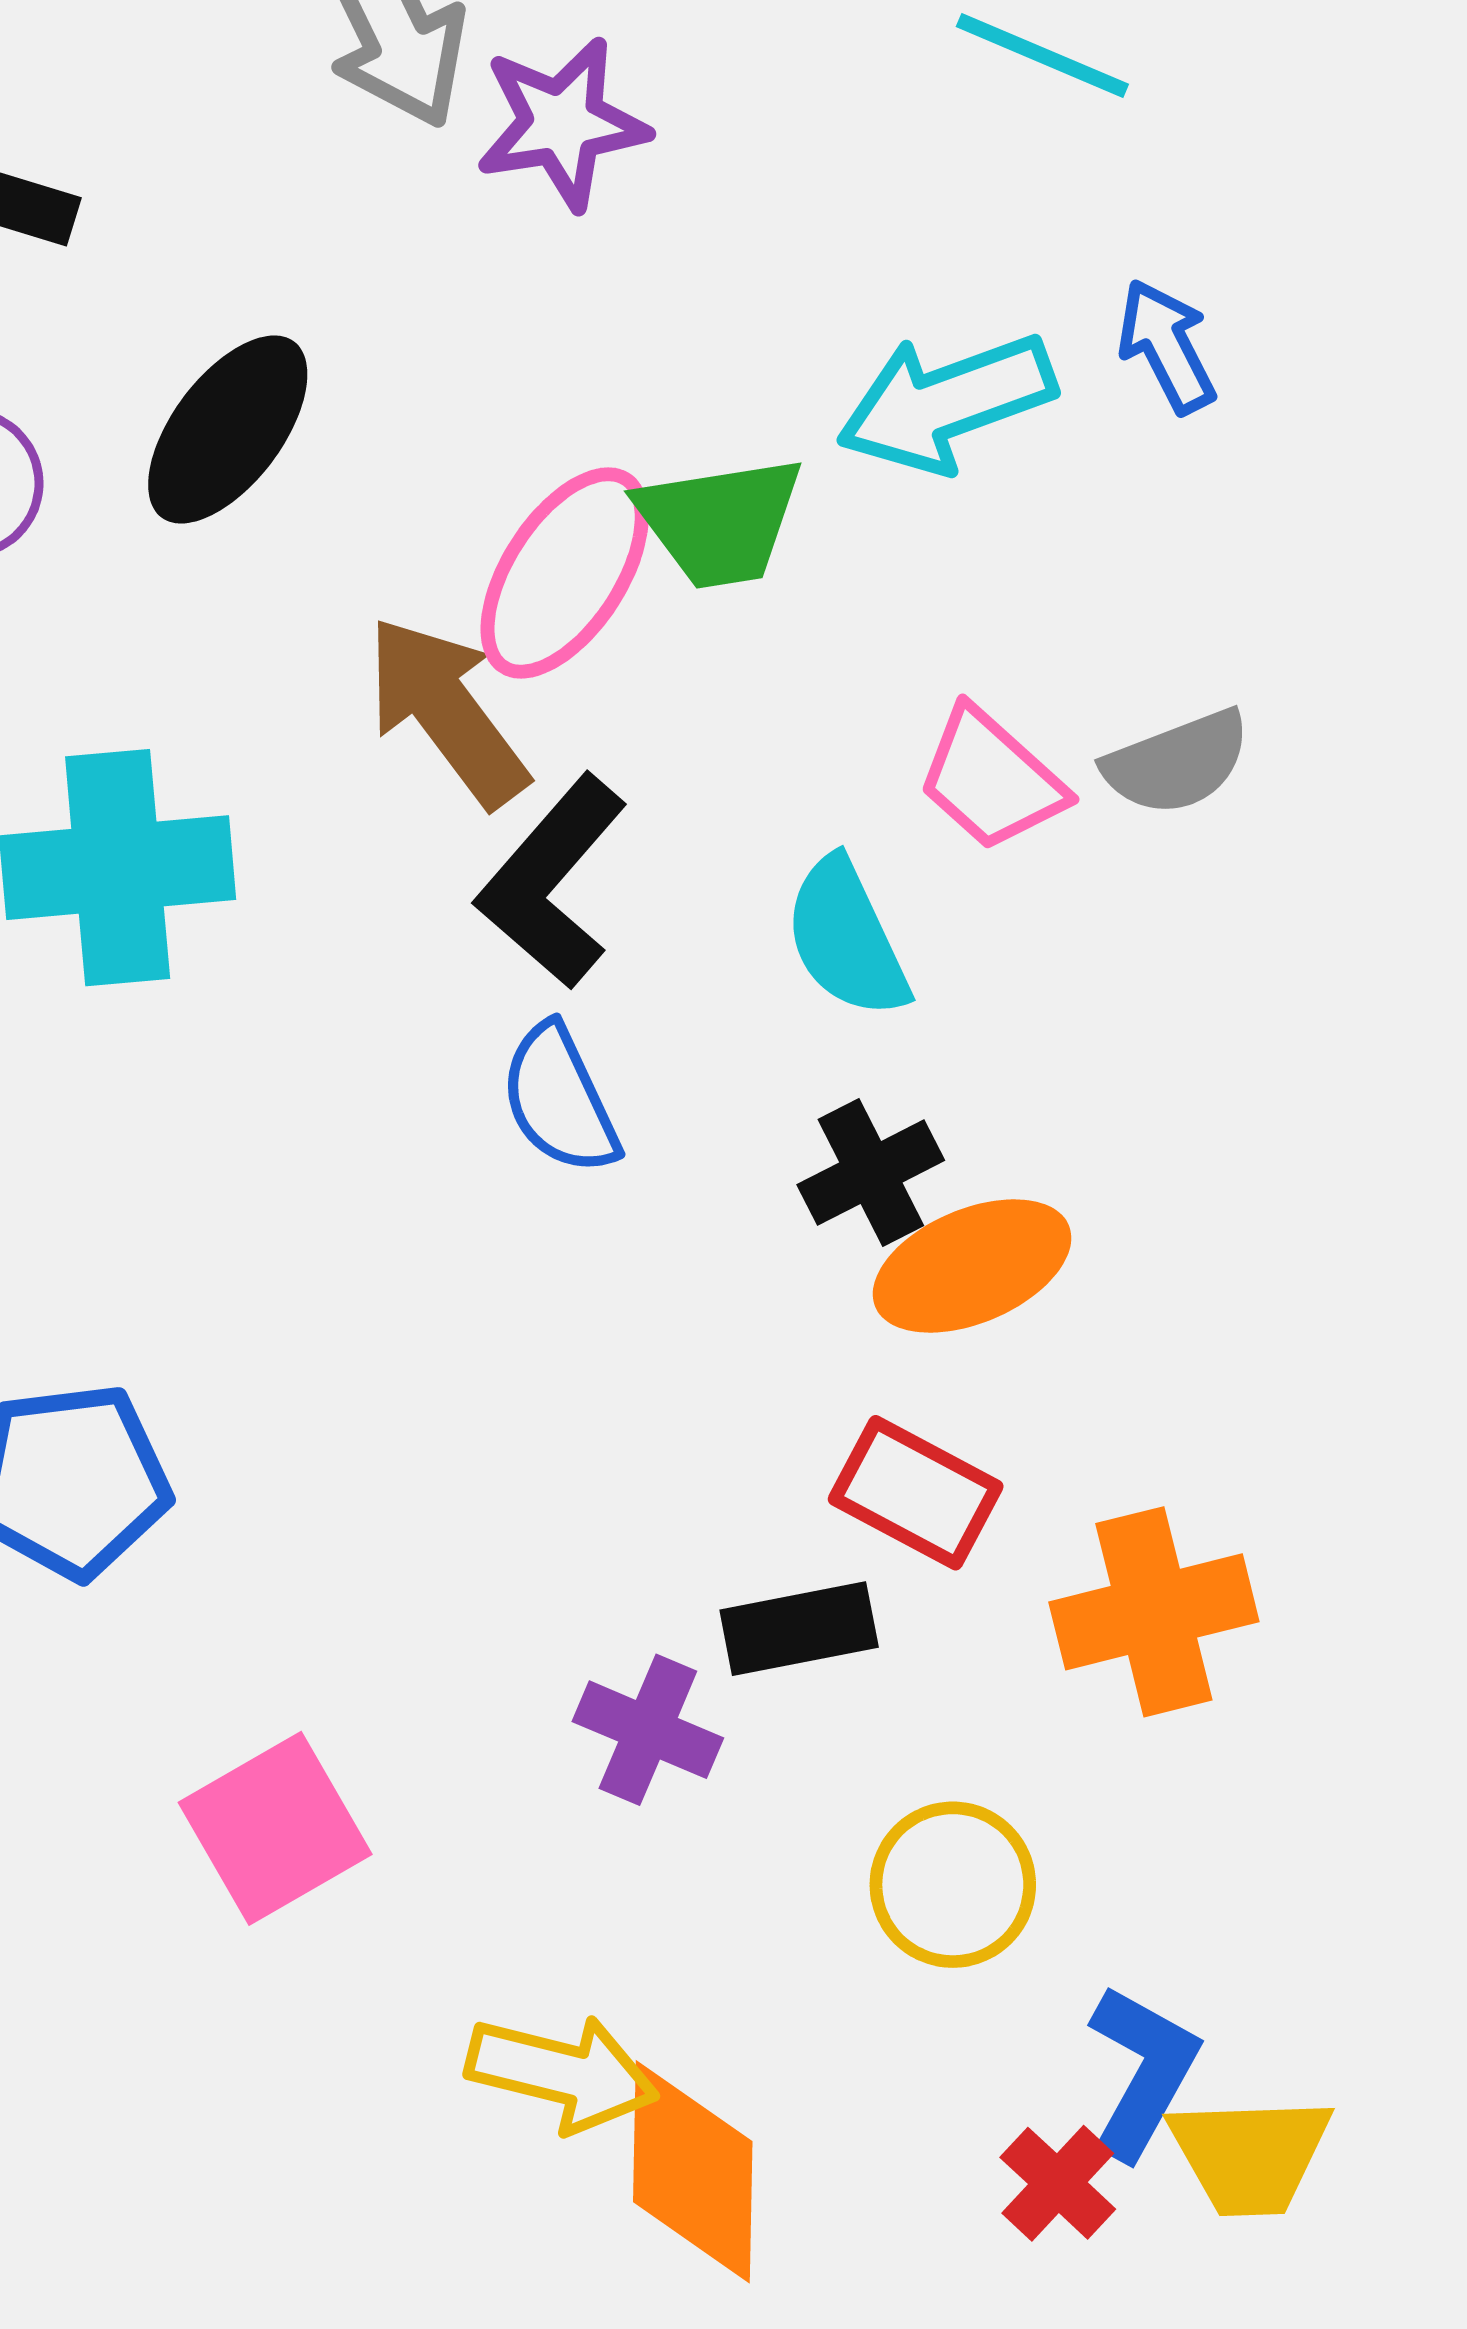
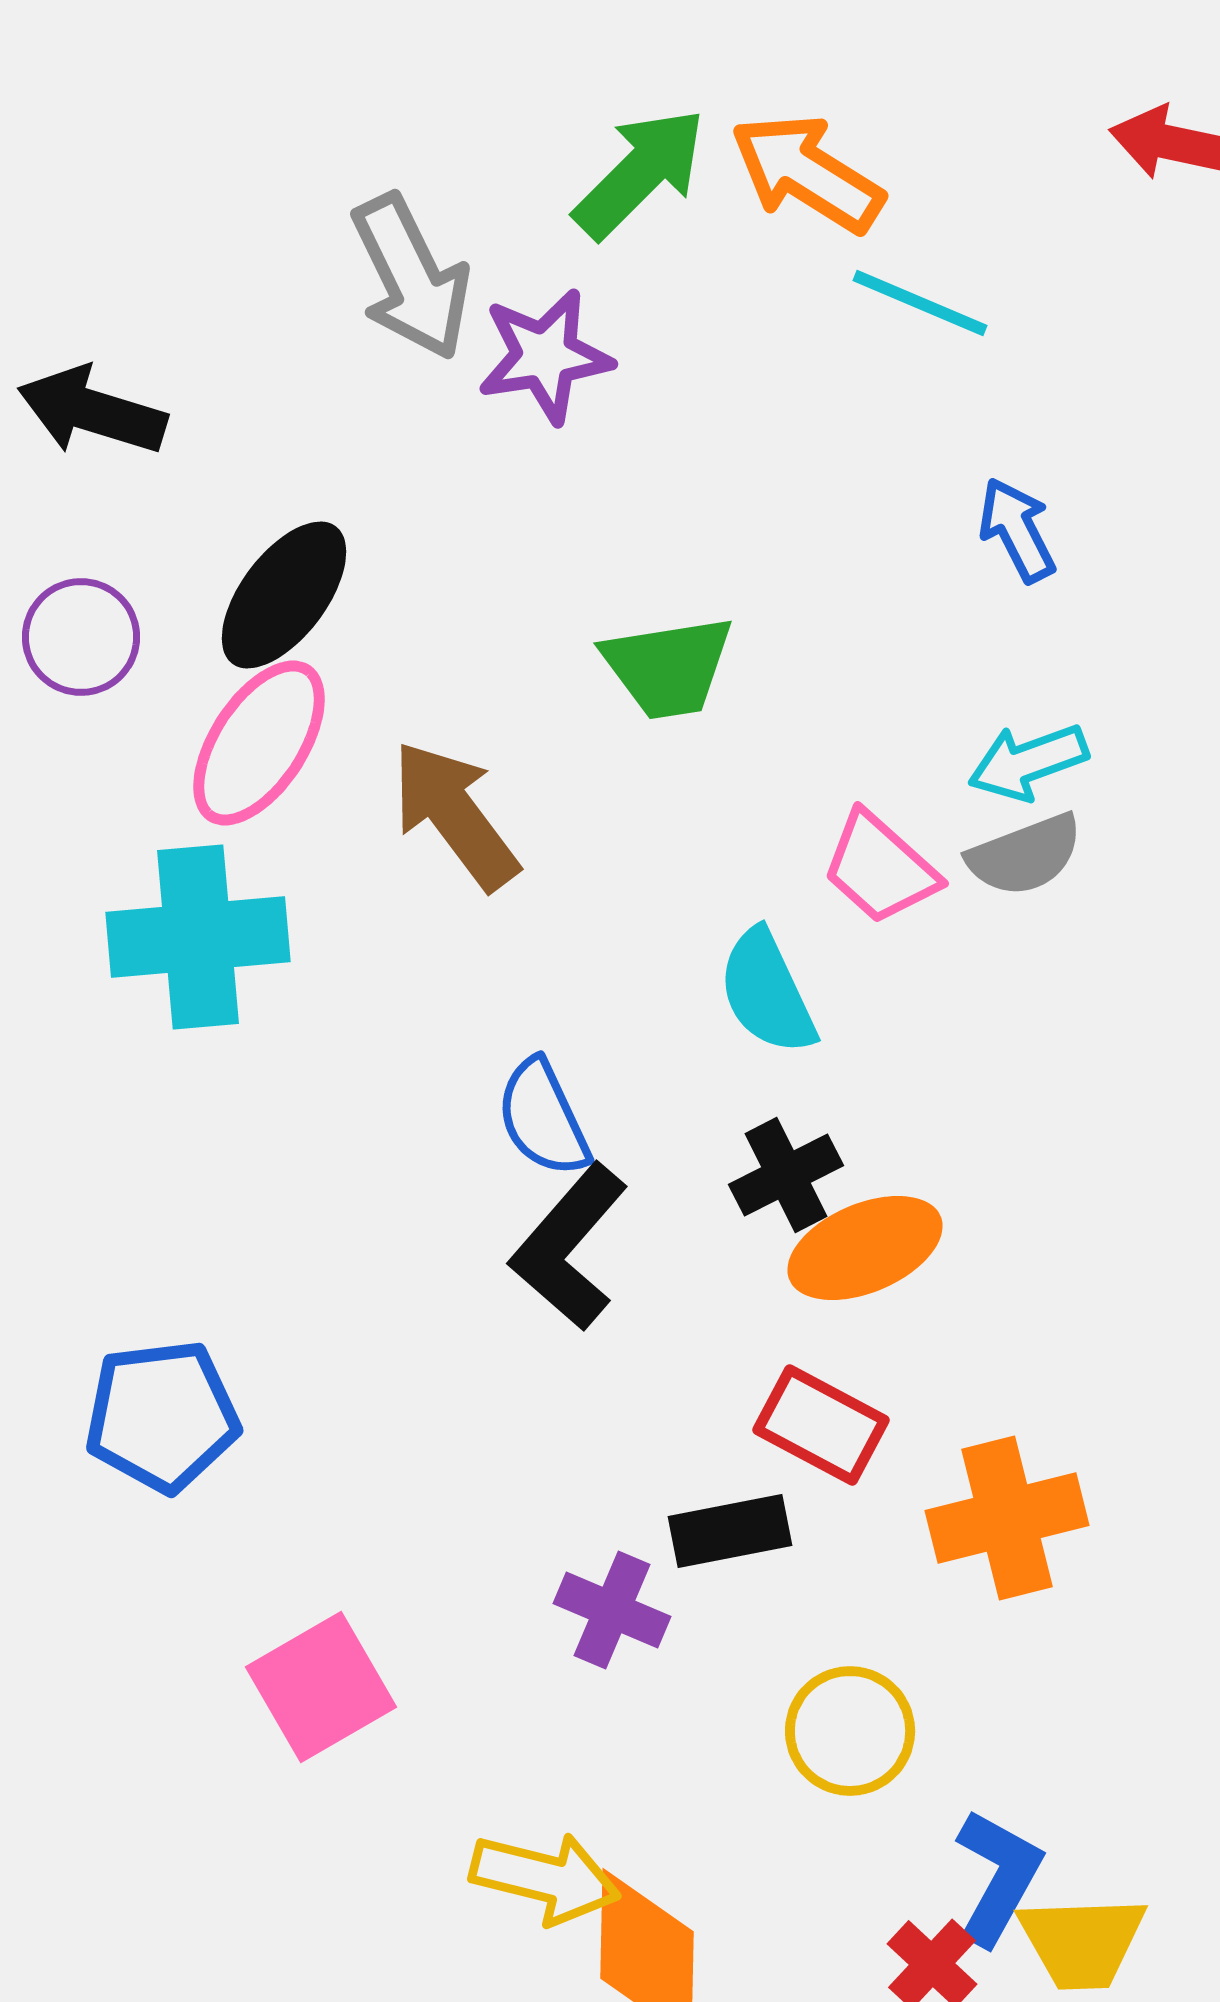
cyan arrow: (946, 403) -> (1028, 762), moved, size x0.7
pink ellipse: (565, 573) -> (259, 743), moved
black L-shape: (552, 882) -> (569, 1247), moved

